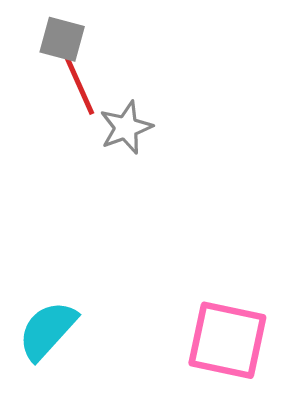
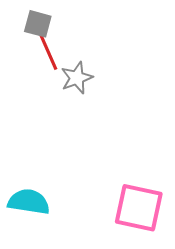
cyan semicircle: (47, 330) -> (29, 202), turned 57

